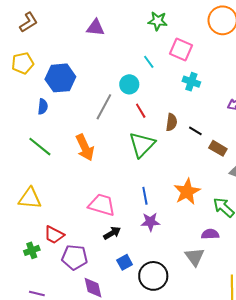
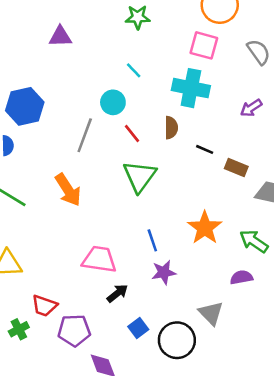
pink square: (181, 49) -> (204, 45), moved
cyan cross: (191, 82) -> (191, 88), size x1.6
brown semicircle: (171, 122) -> (171, 128), moved
gray triangle: (195, 257) -> (211, 313), moved

